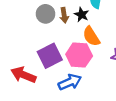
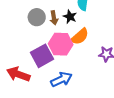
orange semicircle: (91, 36) -> (80, 37), turned -96
pink hexagon: (79, 55) -> (61, 44), moved

